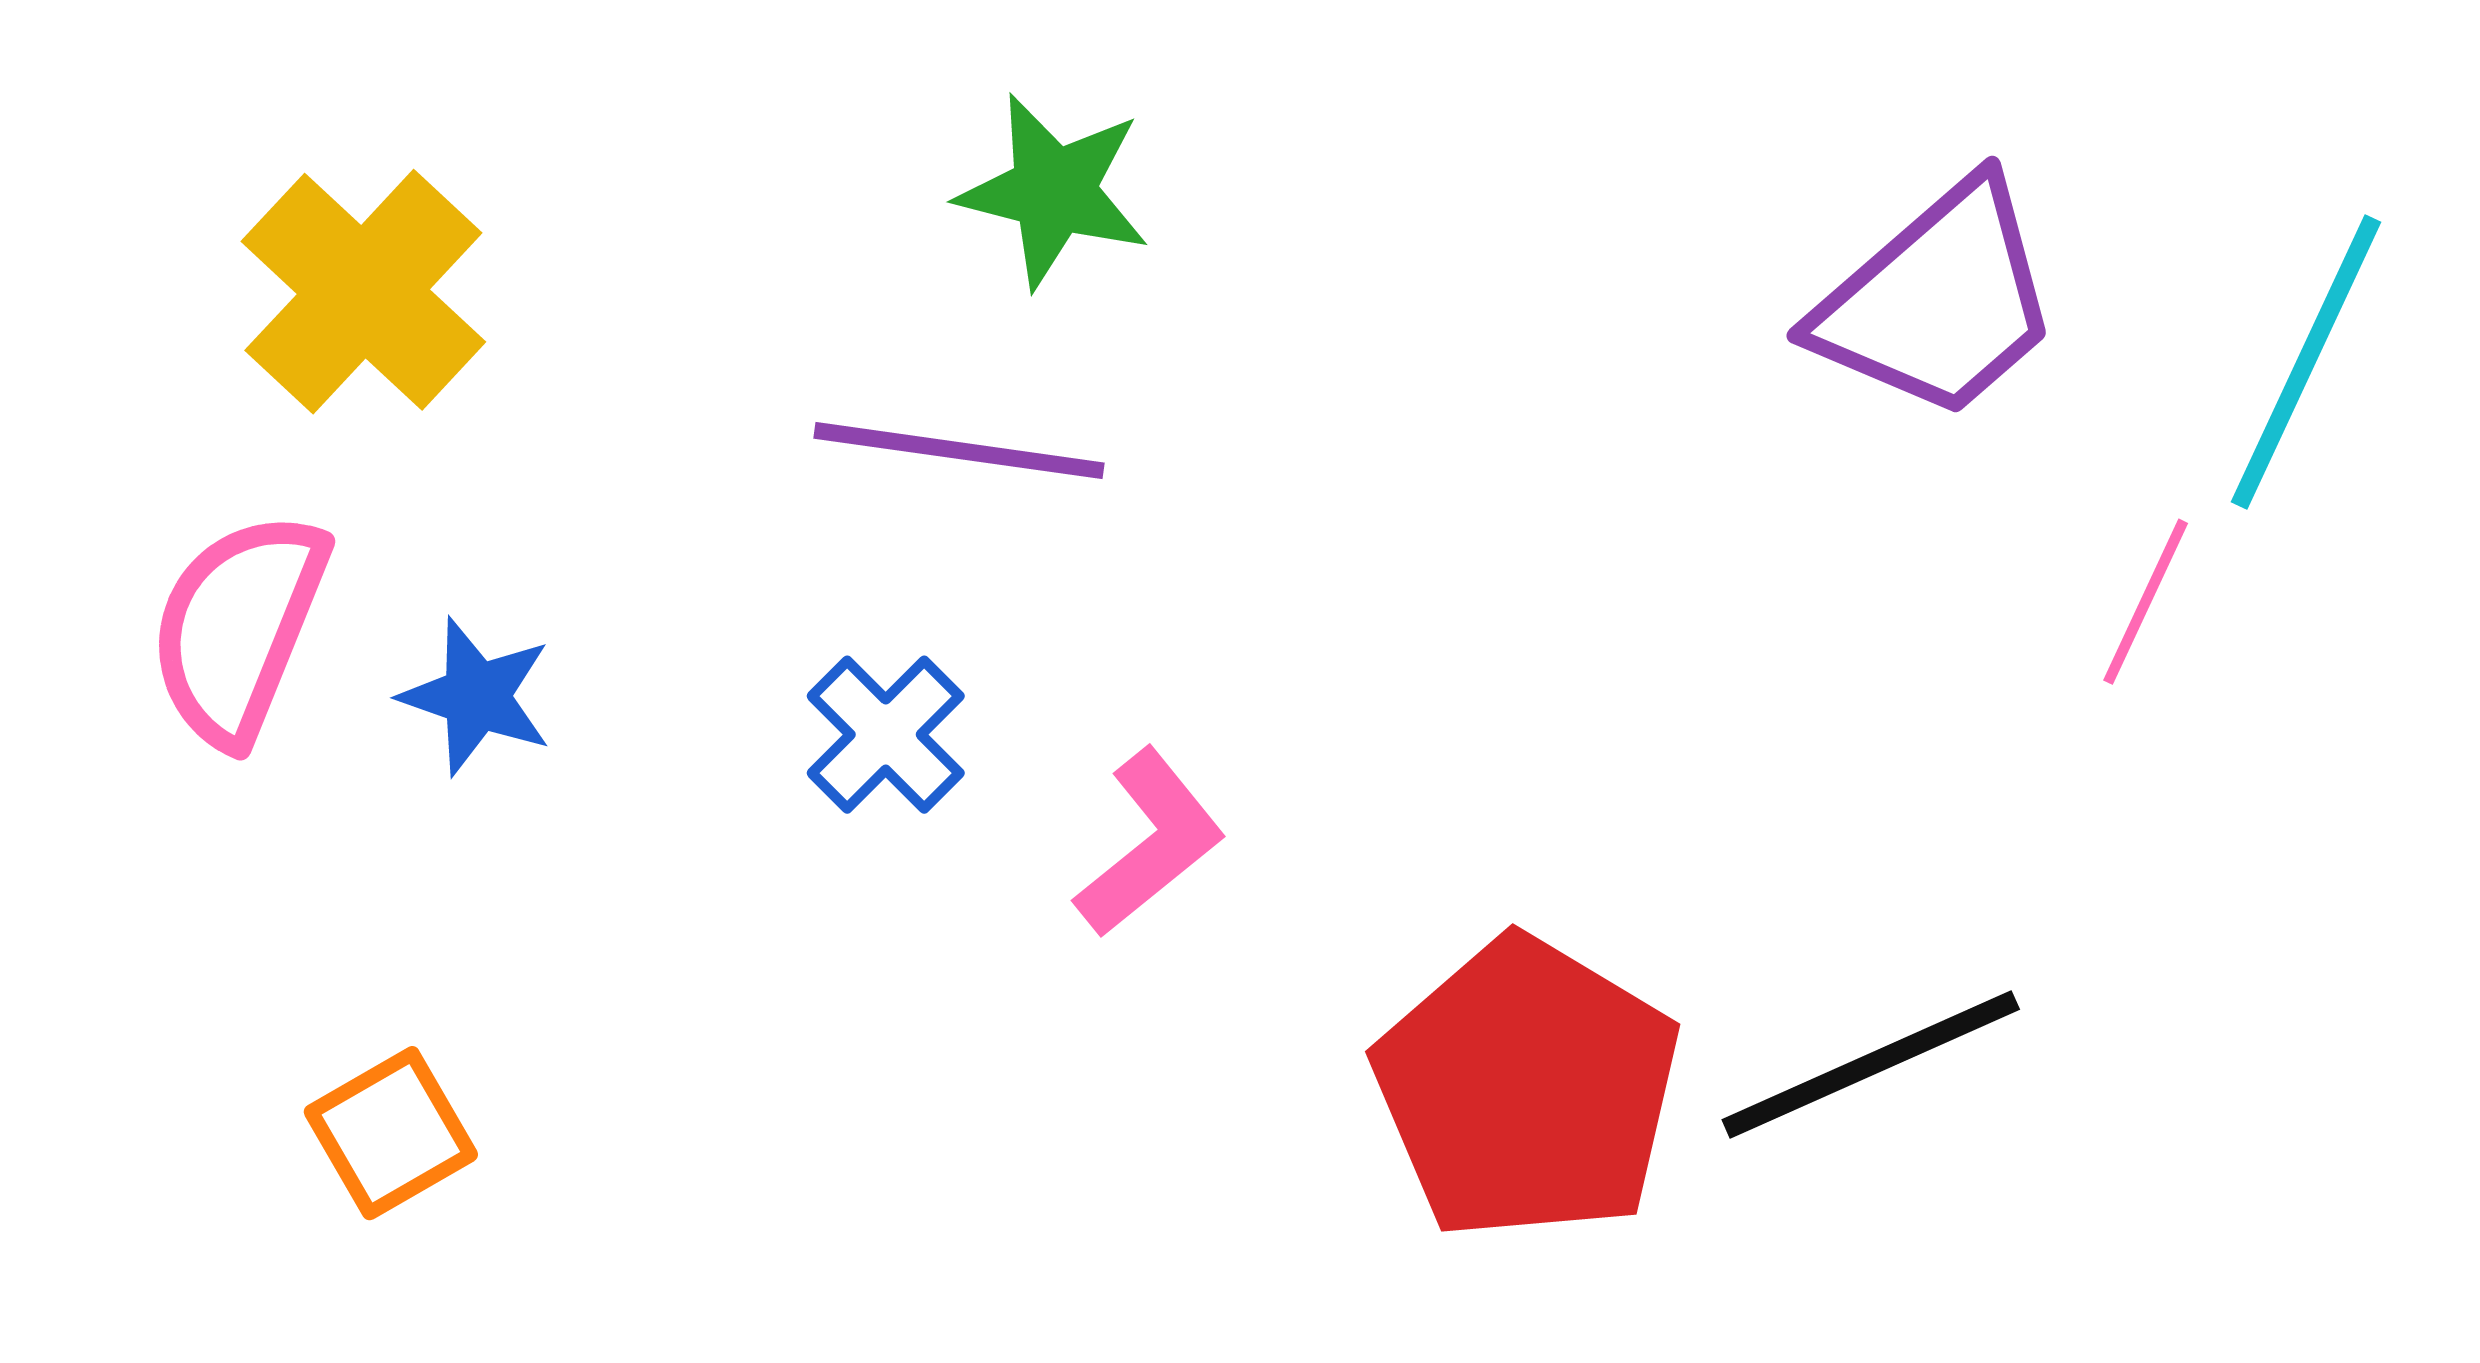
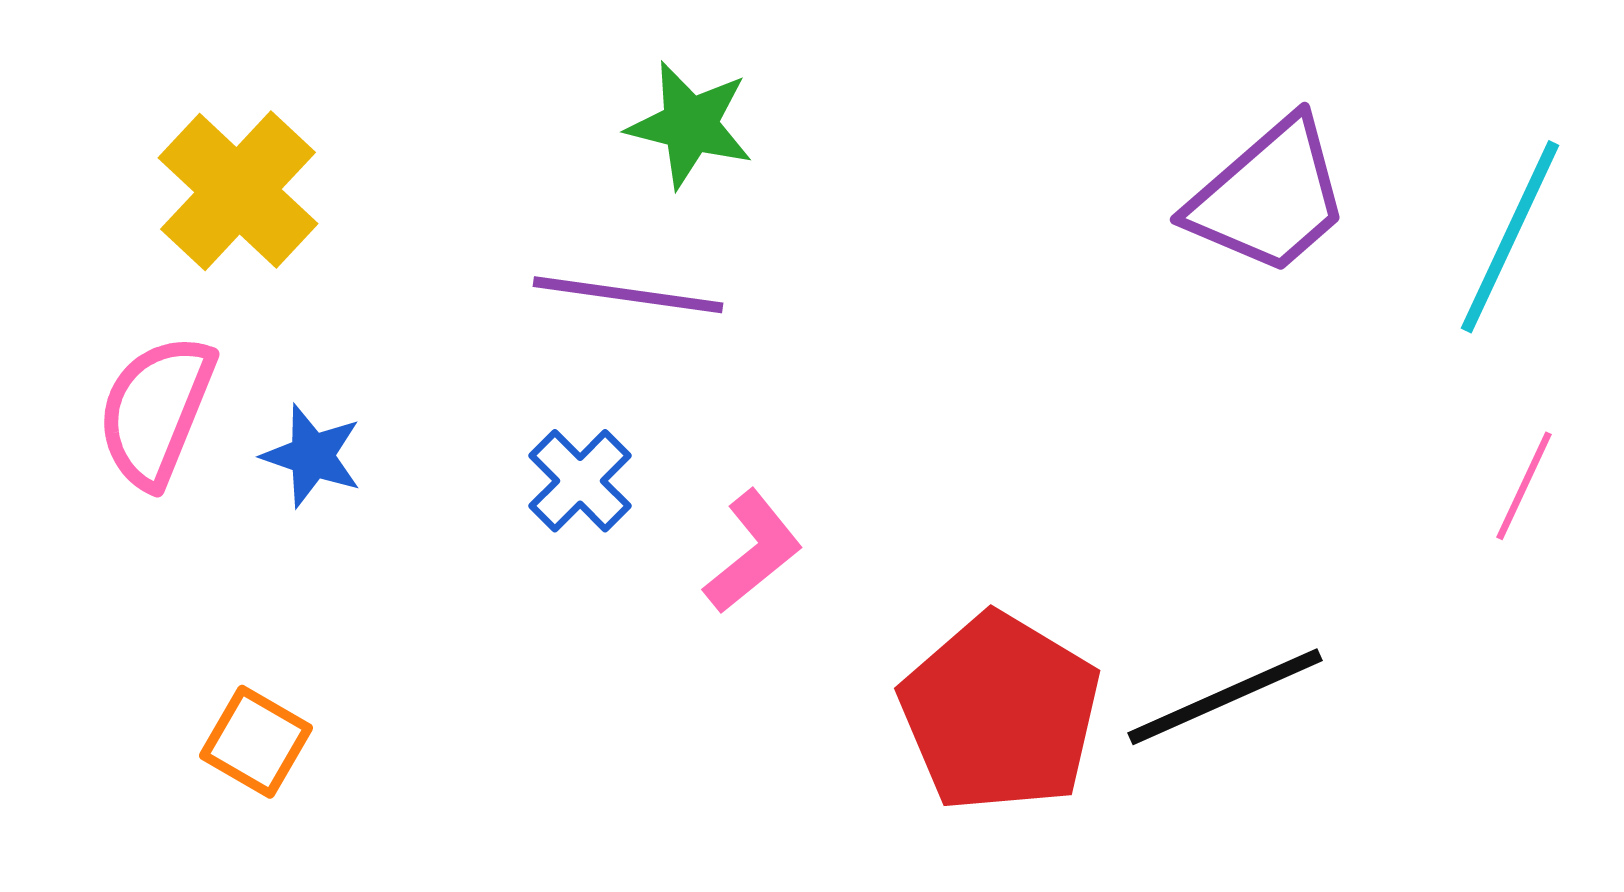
pink line: (2146, 602) -> (1524, 486), moved
orange square: (391, 1133) -> (256, 742), turned -30

